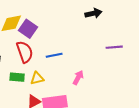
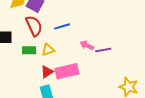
purple line: (114, 47) -> (103, 50), moved
pink arrow: (78, 78) -> (87, 45), turned -88

